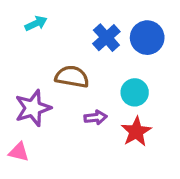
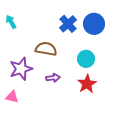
cyan arrow: (36, 23) -> (11, 22), moved, turned -96
purple arrow: (95, 117) -> (53, 78), moved

